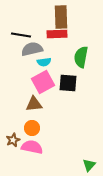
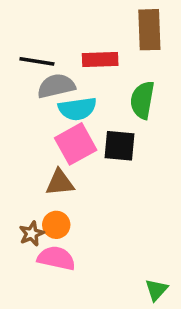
brown rectangle: (61, 17) -> (149, 30), moved
cyan semicircle: (44, 62) -> (77, 109), size x1.5
brown star: (13, 140) -> (32, 234), moved

